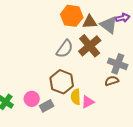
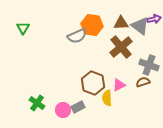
orange hexagon: (72, 16) -> (92, 25), moved
gray semicircle: (65, 49) -> (77, 36), moved, turned 30
pink circle: (32, 99) -> (63, 110), moved
pink triangle: (88, 102) -> (119, 85), moved

